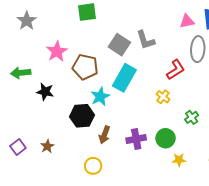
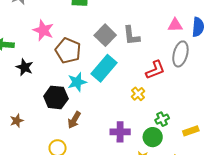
pink star: (57, 51) -> (43, 30), turned -30
green circle: (166, 138) -> (153, 137), moved
purple cross: (136, 139) -> (120, 132), moved

